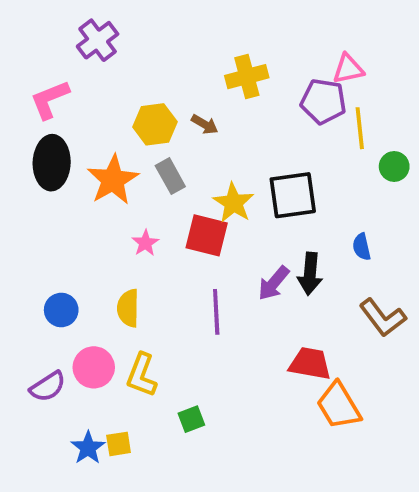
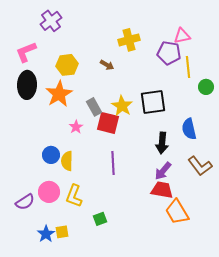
yellow hexagon: (155, 124) -> (67, 65), moved
gray rectangle: (170, 176) -> (94, 107), moved
blue semicircle: (362, 247) -> (189, 129), size x1.5
purple arrow: (274, 283) -> (163, 171), moved
blue circle: (61, 310) -> (51, 155), moved

